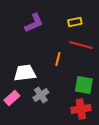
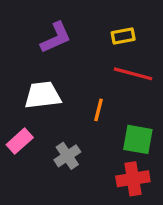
orange line: (58, 59) -> (98, 110), moved
white trapezoid: (25, 73) -> (43, 95), moved
pink rectangle: (12, 98) -> (20, 141), moved

